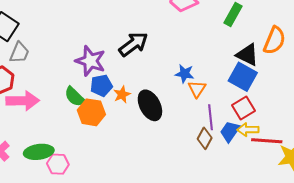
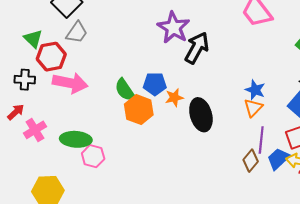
black arrow: (133, 44) -> (197, 48), turned -36
purple star: (90, 61) -> (173, 28), moved
blue star: (185, 74) -> (255, 90), moved

